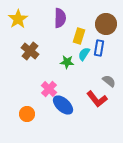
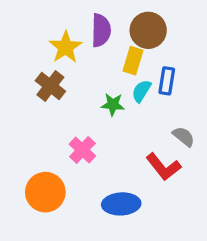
yellow star: (18, 19) -> (66, 47), moved
brown circle: (106, 24) -> (148, 30), moved
blue ellipse: (63, 105) -> (121, 204), moved, turned -45
orange circle: (27, 114) -> (45, 192), size x1.5

